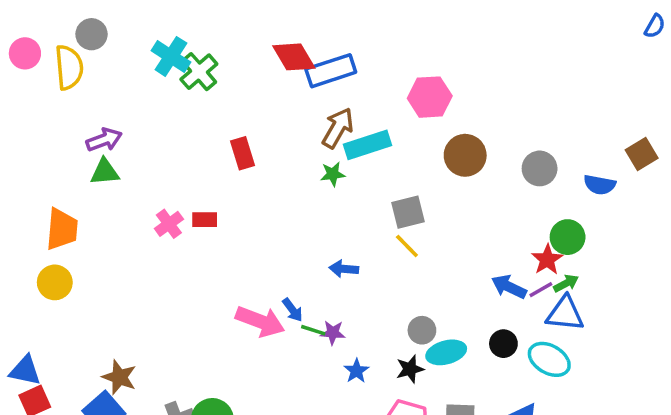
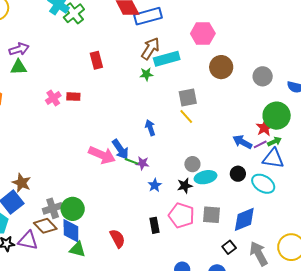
green circle: (568, 237) -> (277, 116), size x1.4
blue arrow: (344, 269) -> (150, 128), turned 63
blue arrow: (293, 310) -> (120, 149), size x1.5

